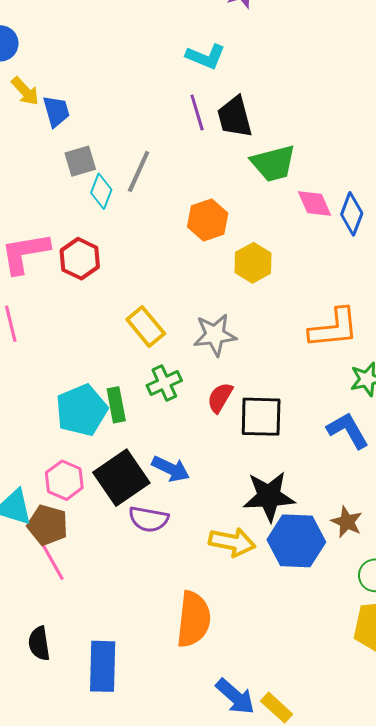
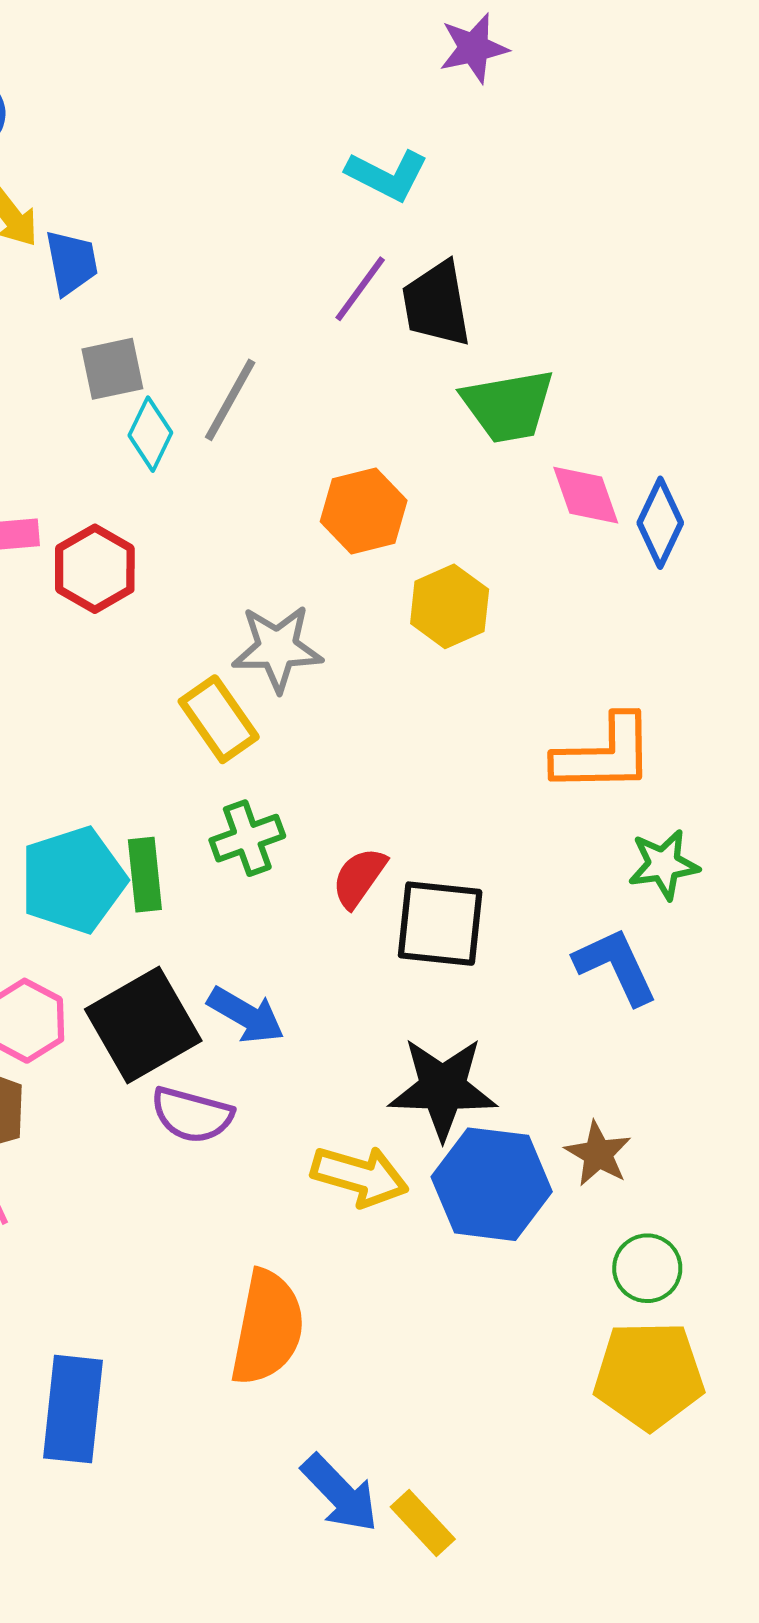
purple line: (197, 113) -> (360, 289), turned 48
gray star: (215, 335) -> (277, 648), moved

